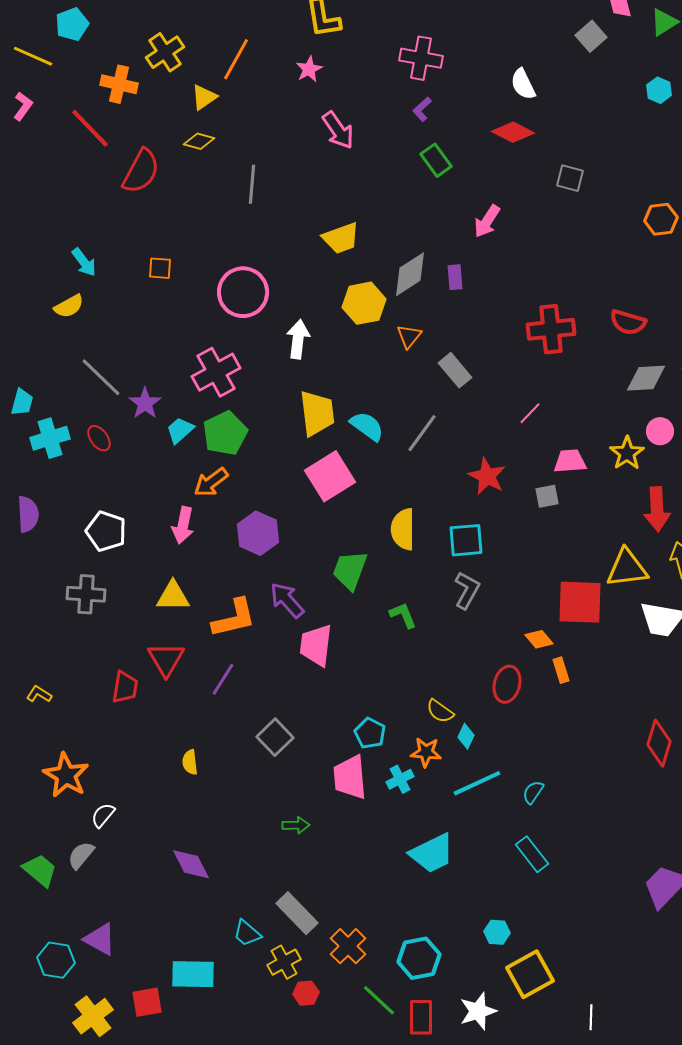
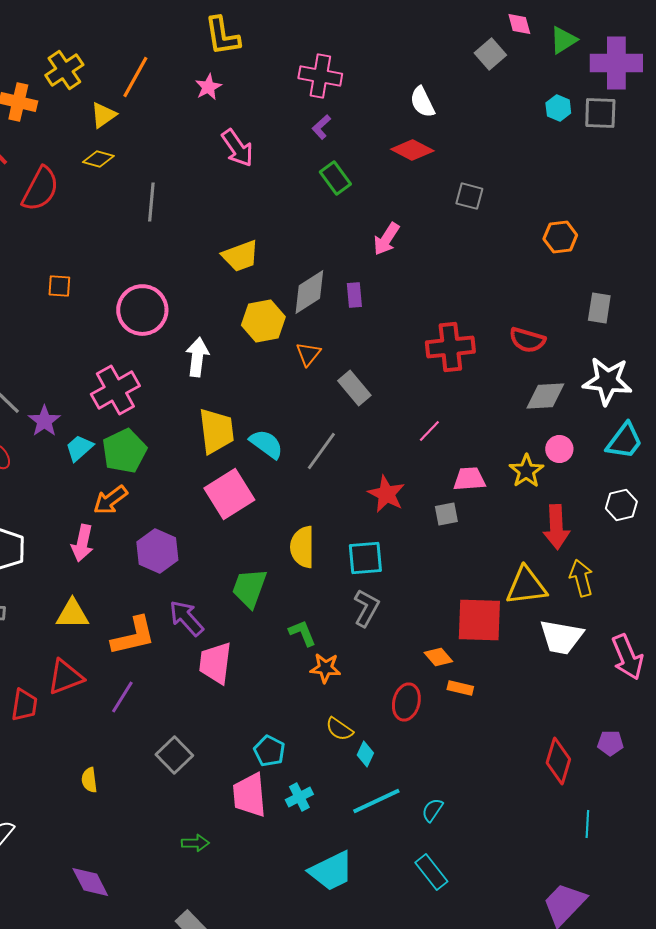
red triangle: (166, 659) -> (65, 677), turned 39
orange rectangle: (561, 670) -> (460, 688), turned -60
orange star: (426, 752) -> (325, 668), moved

